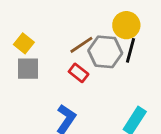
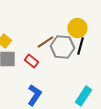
red rectangle: (79, 73) -> (31, 61), moved

